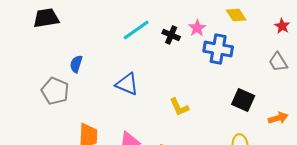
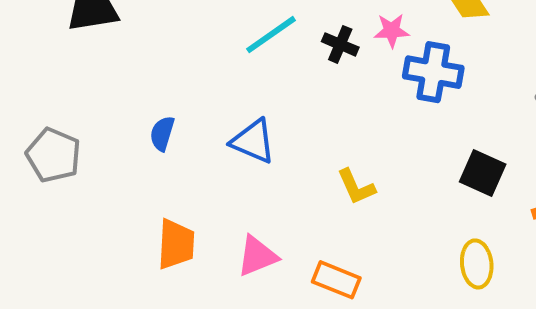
pink star: (197, 28) -> (392, 31), turned 30
blue semicircle: (76, 64) -> (162, 133), moved
gray pentagon: (55, 91) -> (53, 155), moved

